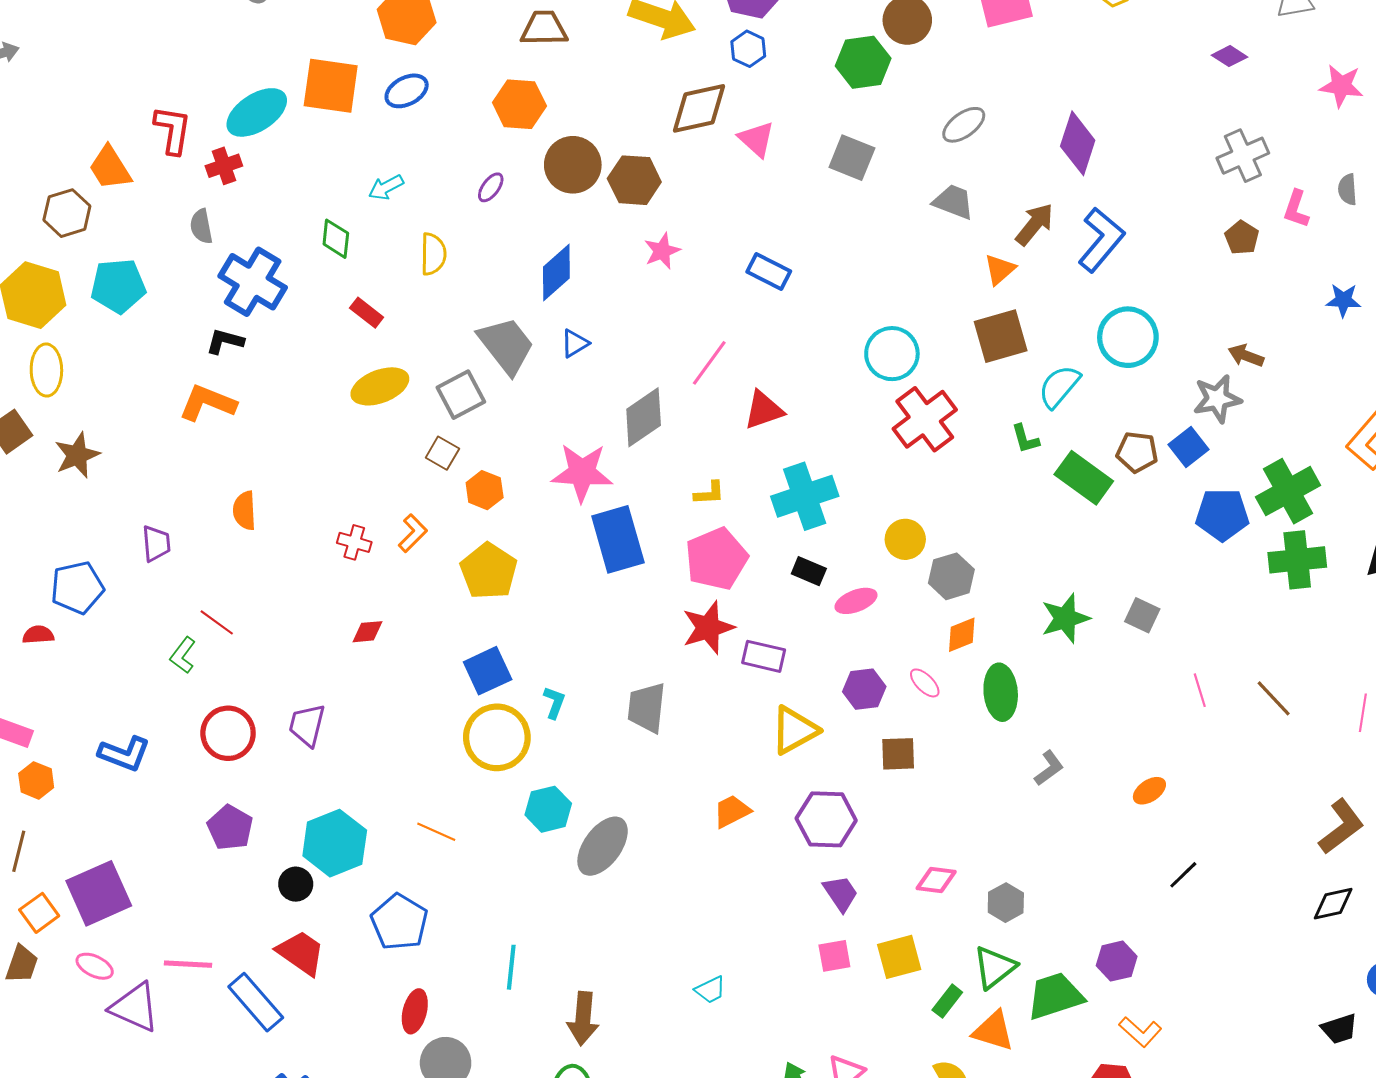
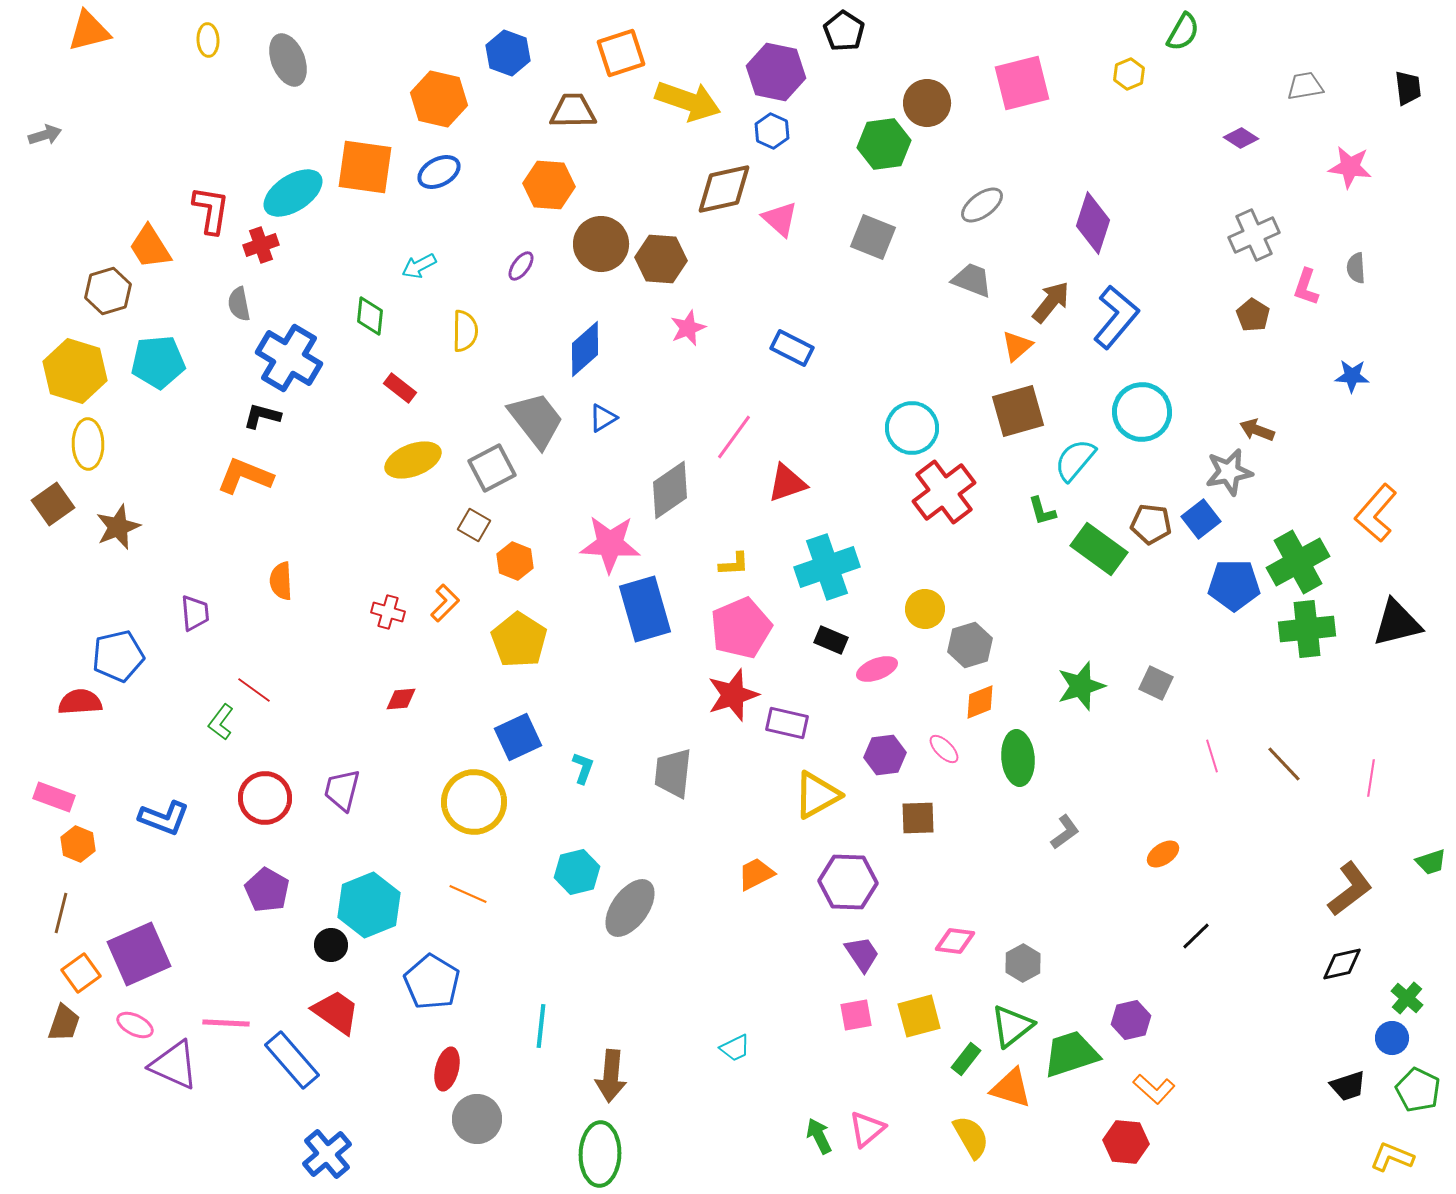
red semicircle: (38, 635) -> (80, 702), size x1.4
yellow circle: (497, 737) -> (474, 802), moved

